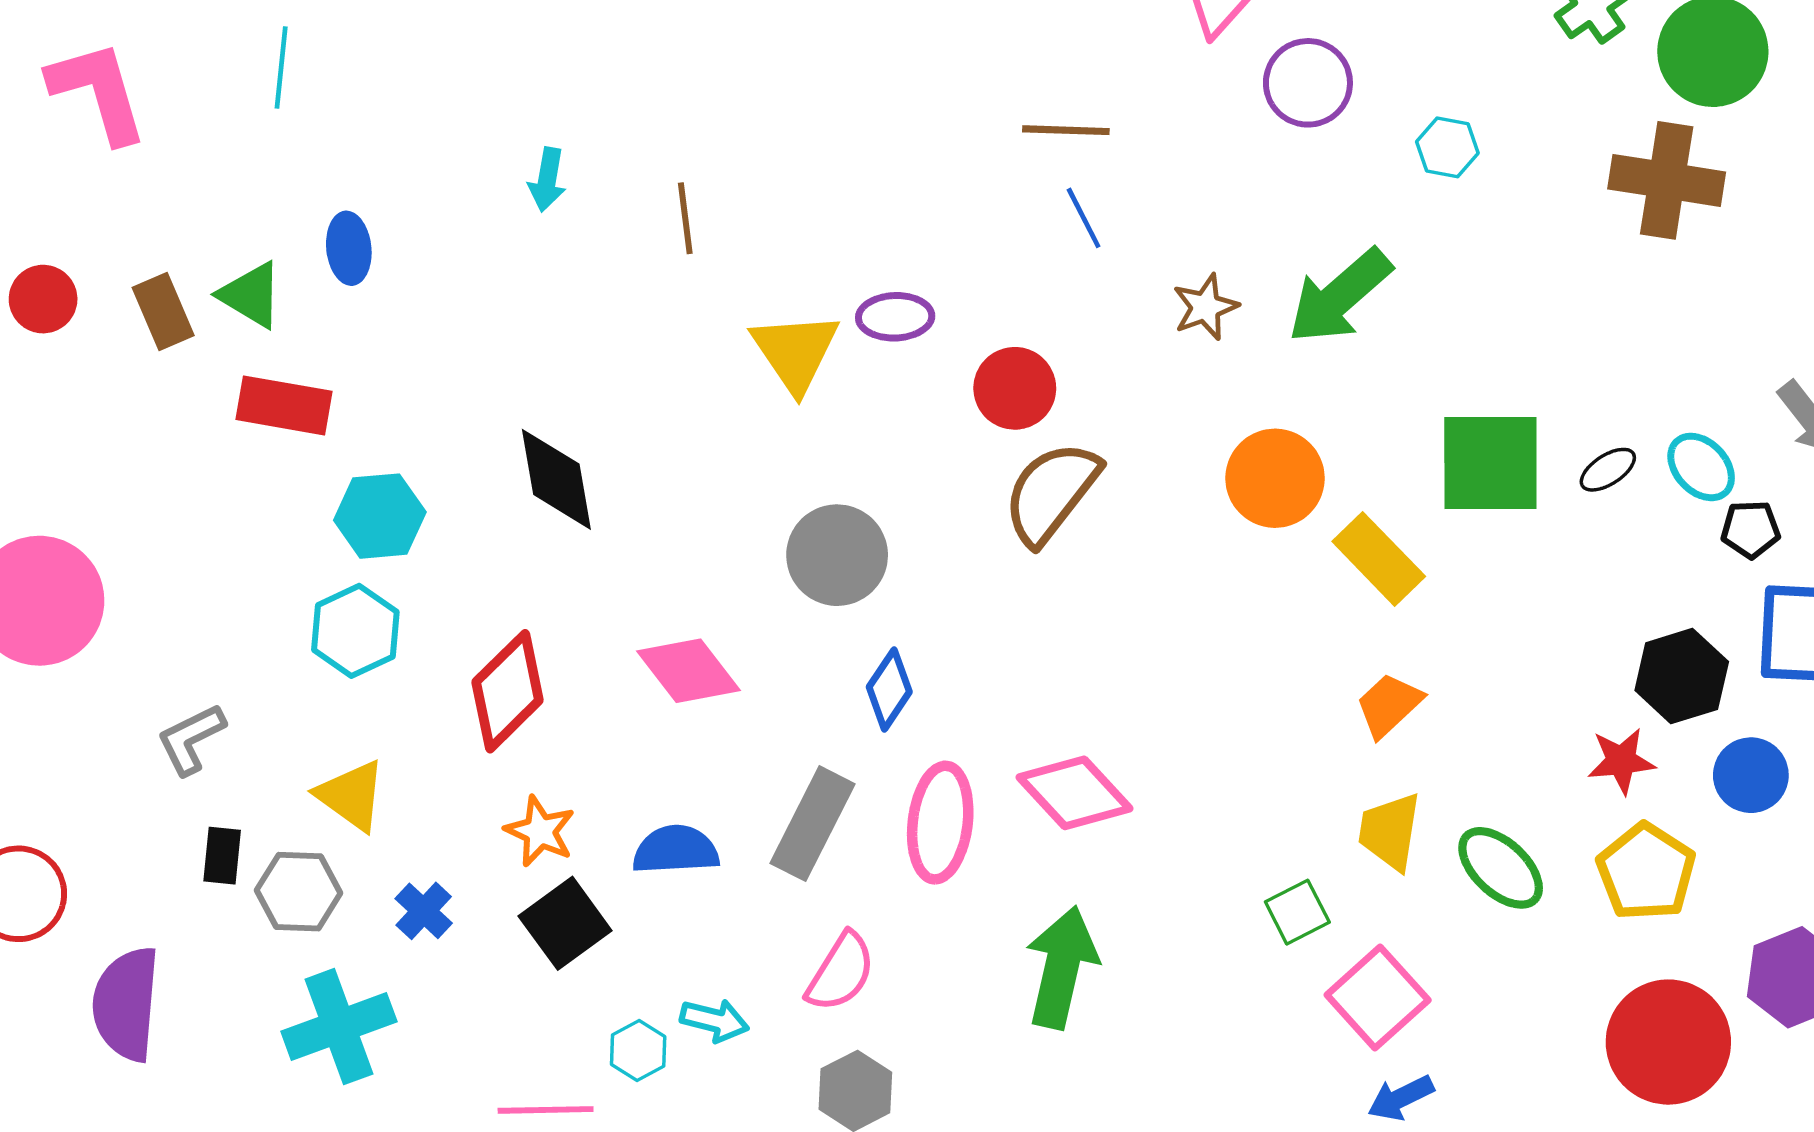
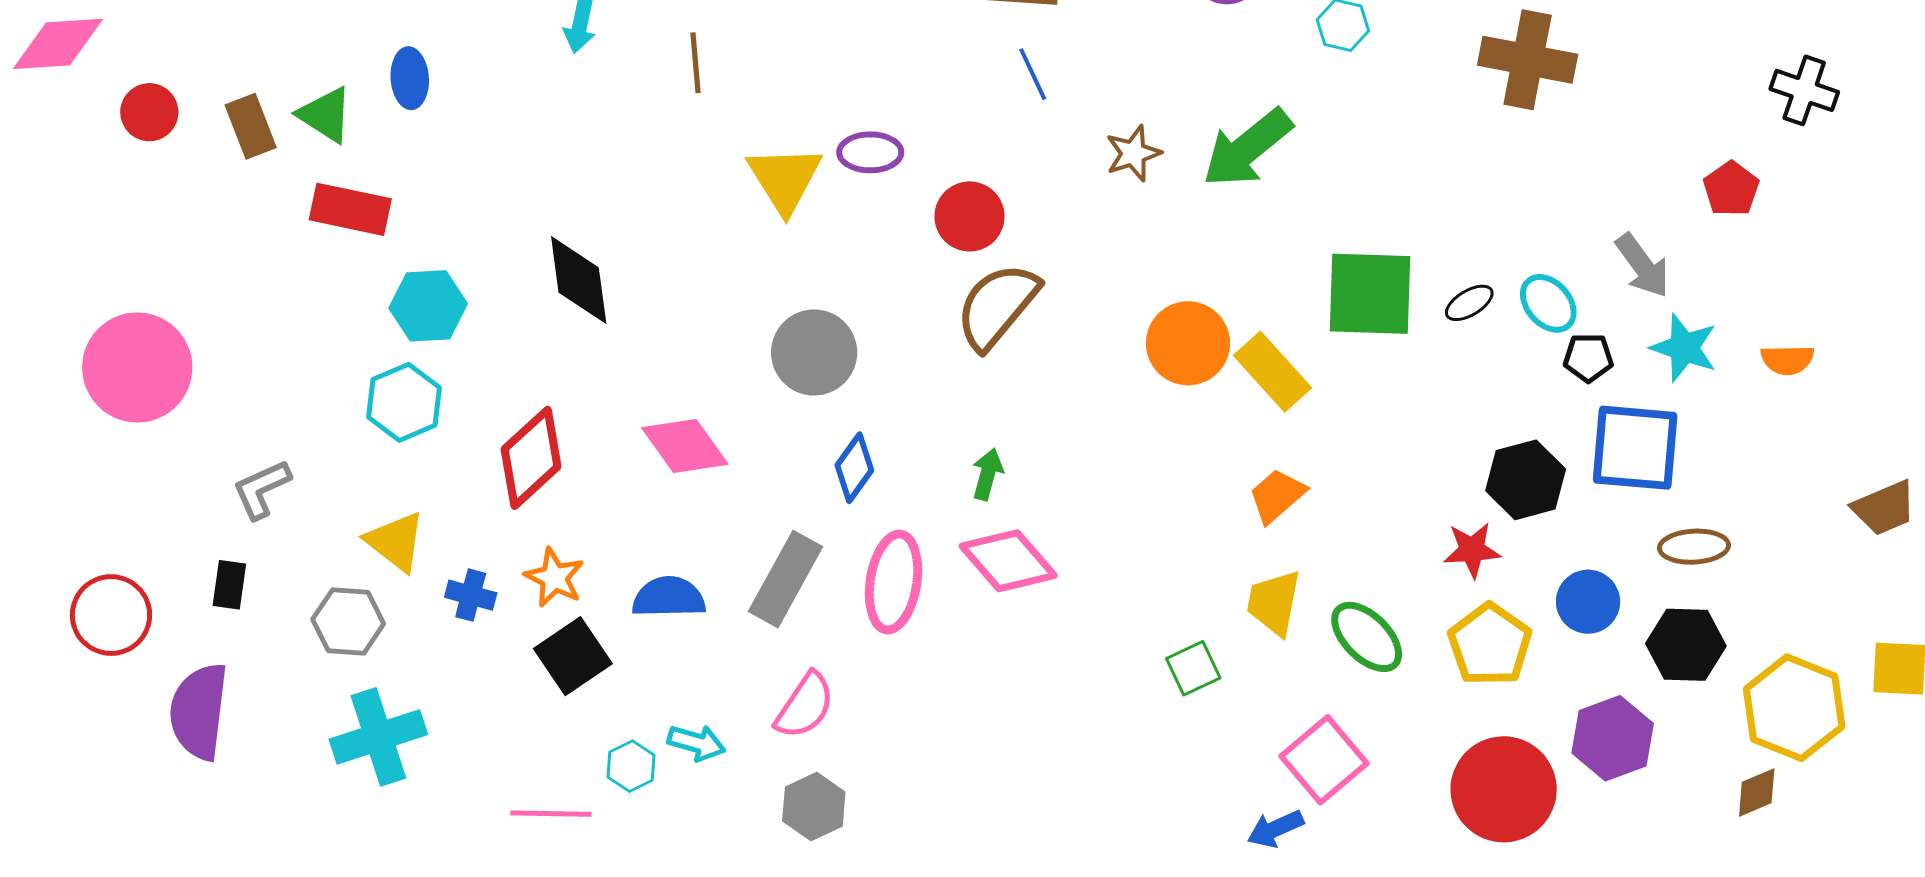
orange circle: (1275, 478) -> (1188, 343), moved
blue circle: (1751, 775) -> (1588, 602), moved
black rectangle: (222, 856) -> (229, 585), moved
blue cross: (424, 911) -> (471, 595), moved, turned -30
green arrow: (1062, 967) -> (987, 474), moved, size x0.5
pink square: (1378, 997) -> (1324, 760), moved

